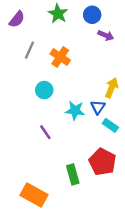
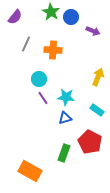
blue circle: (92, 15) -> (71, 17), moved
orange cross: (60, 57) -> (53, 50), turned -30
blue triangle: (98, 107) -> (65, 118), moved, turned 40
purple line: (45, 132) -> (43, 98), moved
green rectangle: (73, 174) -> (64, 153), turned 36

